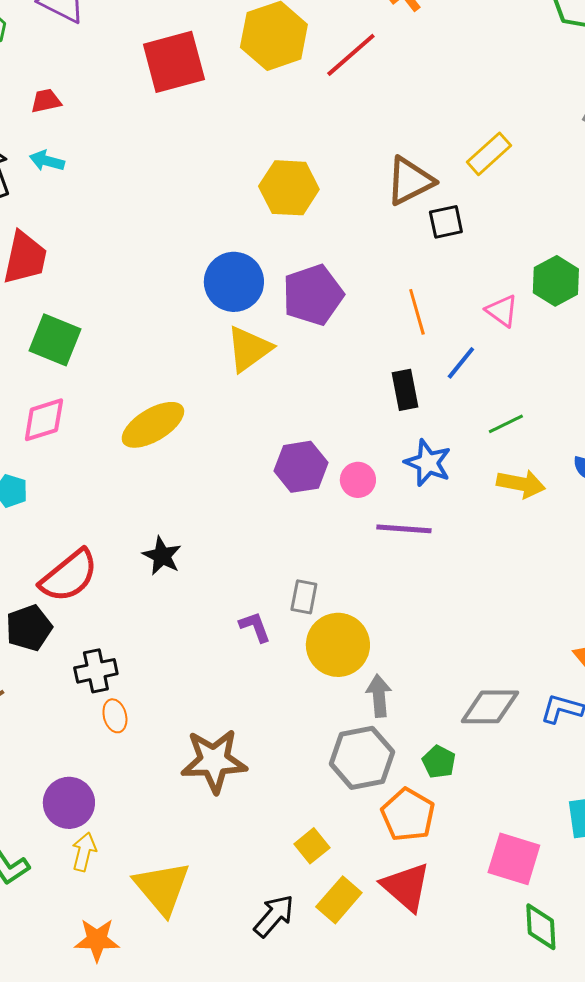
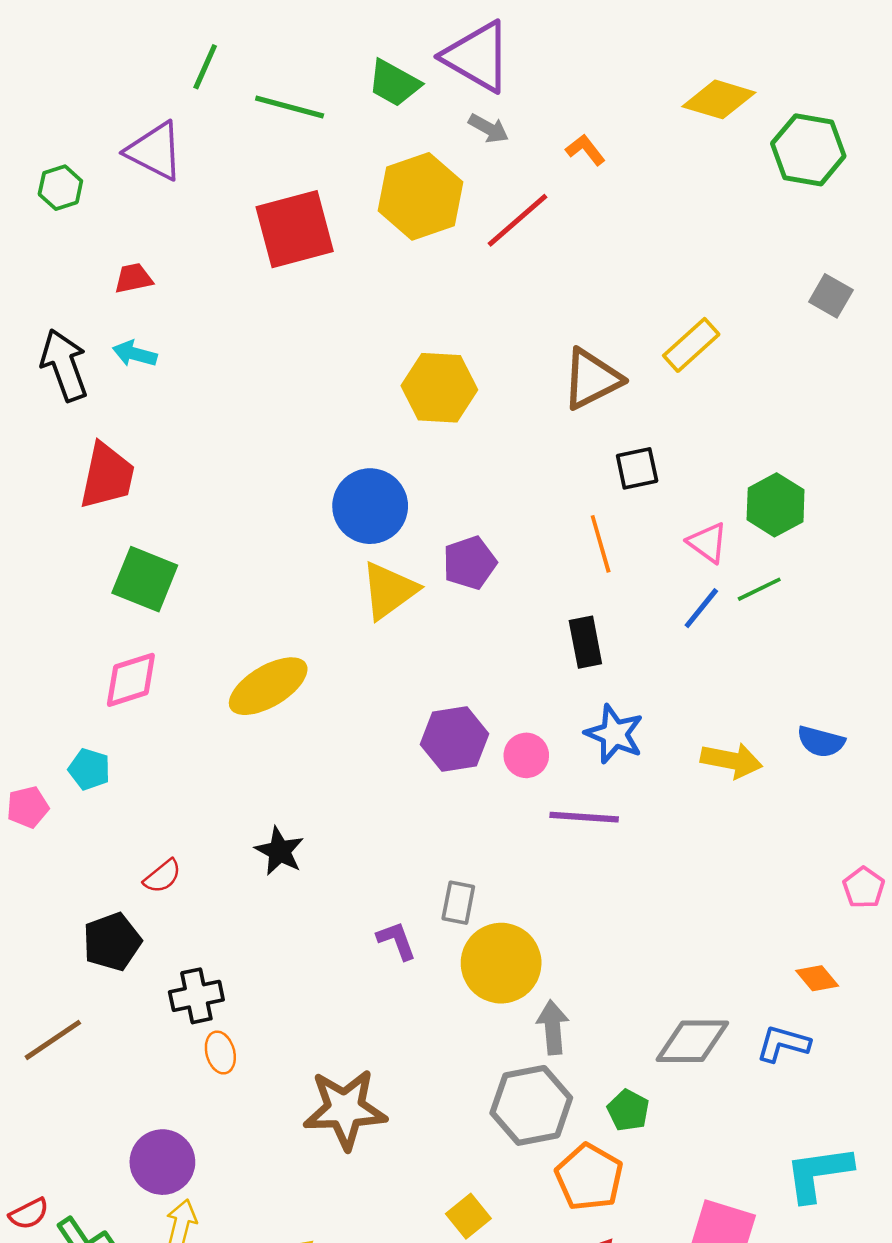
black square: (446, 222) -> (637, 468), moved
purple pentagon: (313, 295) -> (470, 563), moved, size x0.7
blue line: (461, 363) -> (701, 608), moved
green line: (506, 424) -> (759, 589), moved
red semicircle: (69, 576) -> (162, 876), size x0.5

